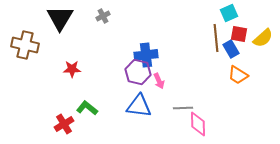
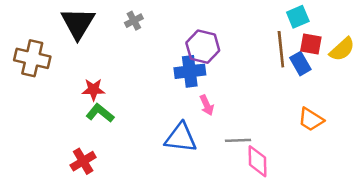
purple hexagon: (138, 72) -> (203, 47), moved
orange trapezoid: (238, 75) -> (311, 120), moved
green L-shape: (87, 108) -> (100, 113), moved

